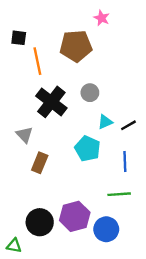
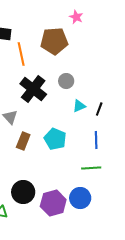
black line: (128, 125) -> (99, 109), turned -40
cyan pentagon: (88, 149) -> (55, 139), moved
purple hexagon: (75, 216) -> (53, 203), moved

